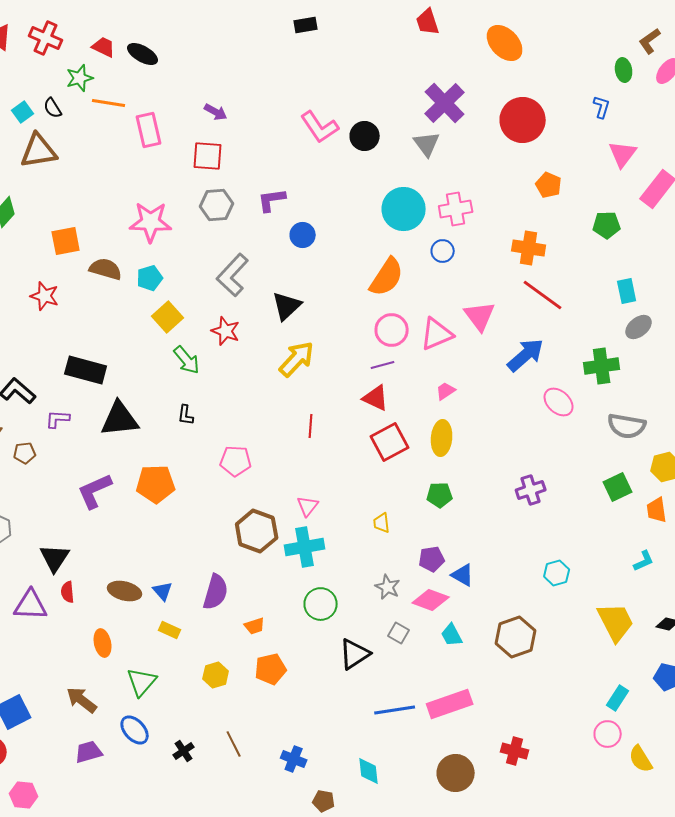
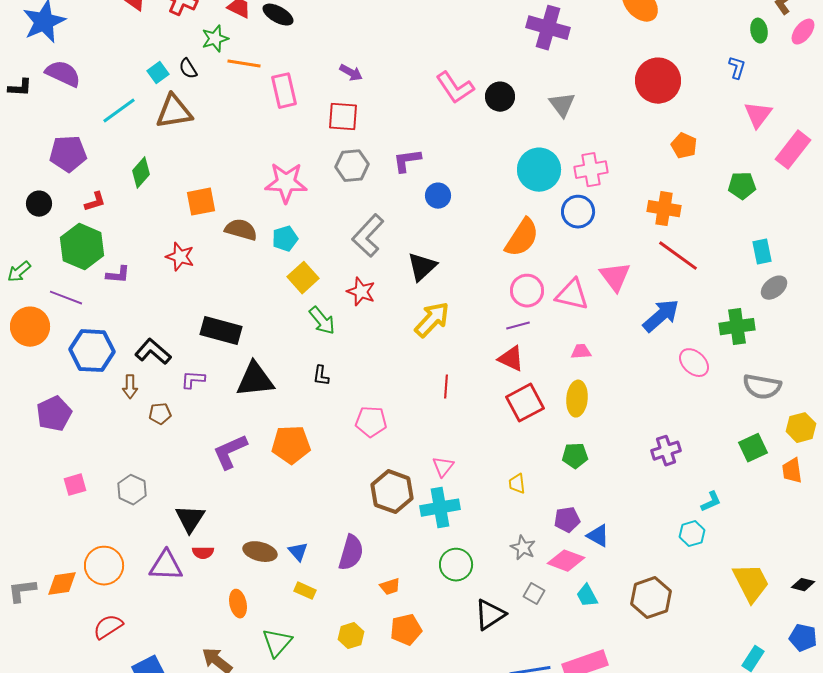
purple cross: (445, 103) -> (548, 28), moved, turned -30
blue circle: (443, 251) -> (578, 212), size x1.4
pink triangle: (437, 334) -> (572, 295), turned 36
pink trapezoid: (446, 391) -> (581, 352), turned 30
cyan L-shape: (644, 561) -> (711, 502), moved
red semicircle: (68, 592) -> (203, 553), turned -85

